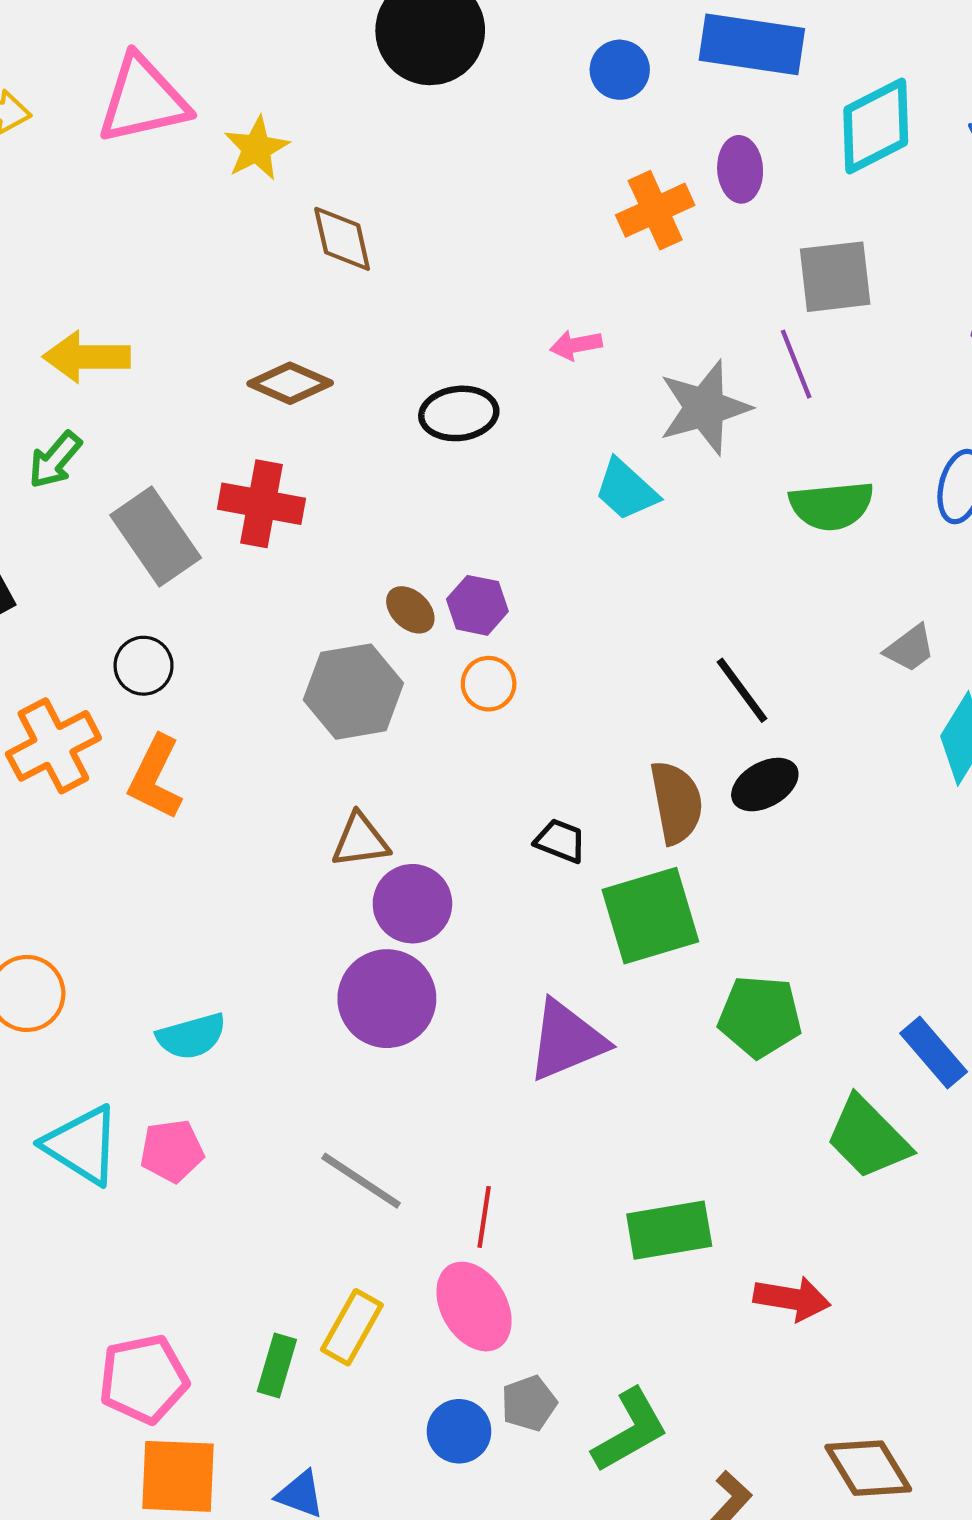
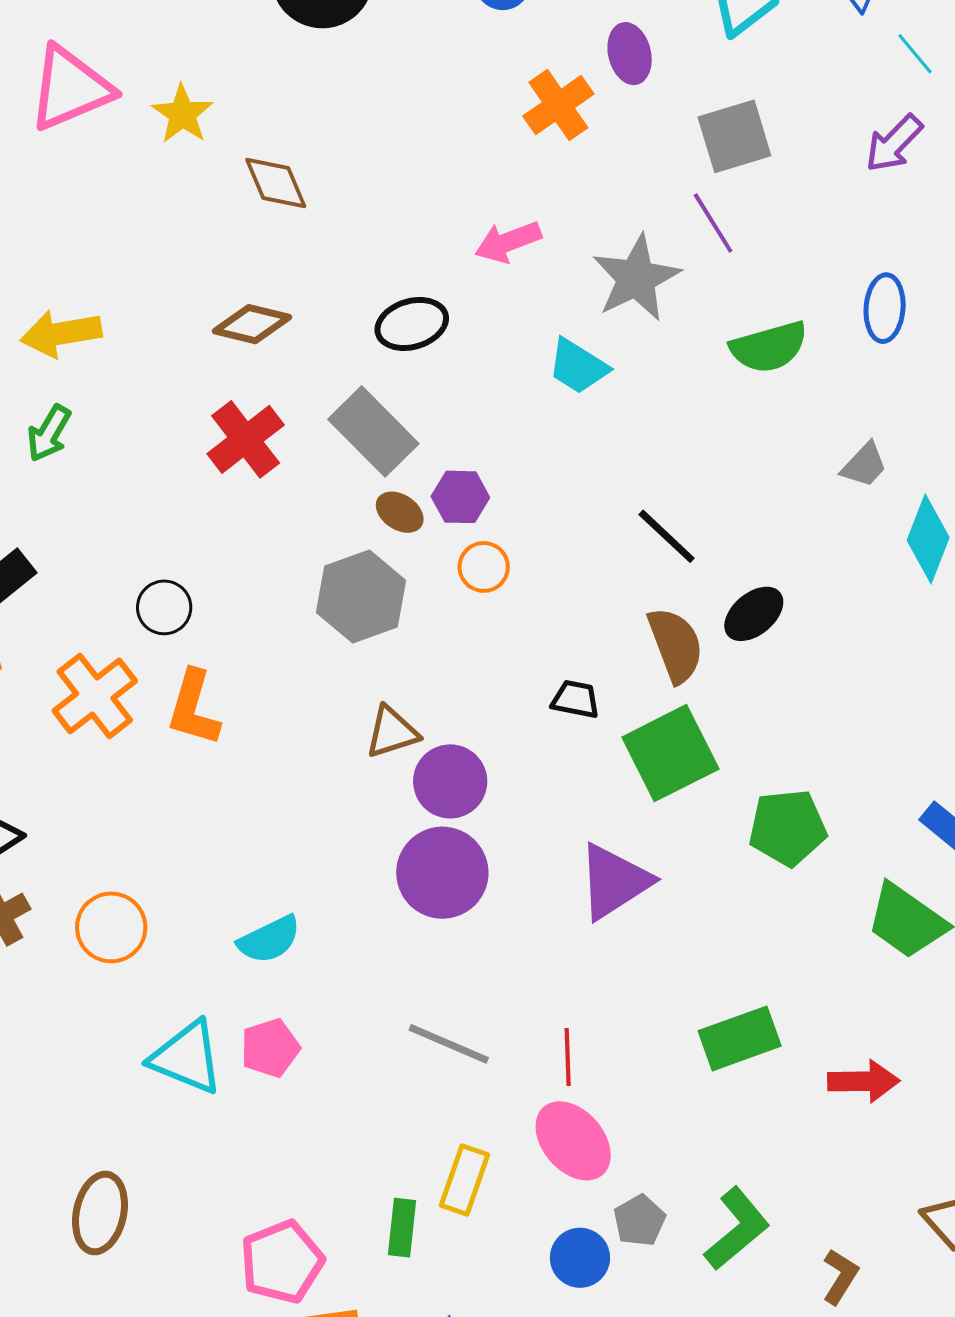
pink arrow: (576, 345) -> (508, 242), size x1.4
red cross: (261, 504) -> (246, 439), turned -38
gray rectangle: (156, 536) -> (373, 431), moved
black line: (742, 690) -> (667, 536), moved

